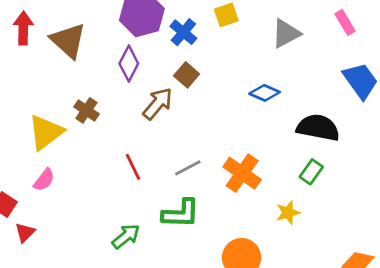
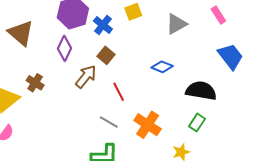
red line: (133, 167) -> (119, 92), moved
gray line: (188, 168) -> (109, 122), turned 60

